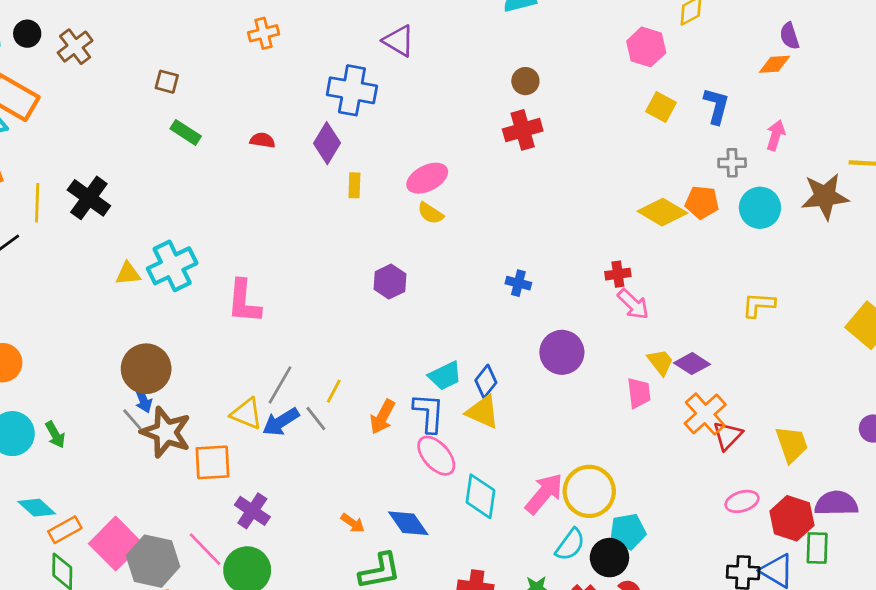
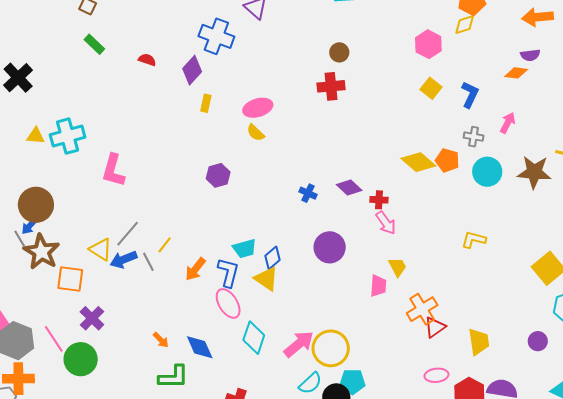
purple semicircle: (789, 36) -> (530, 55), turned -90
purple diamond: (692, 364) -> (349, 188), moved
blue arrow: (143, 399) -> (30, 226), turned 54

